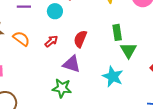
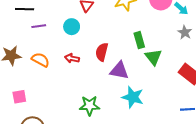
red arrow: (51, 41) -> (72, 58), turned -120
purple triangle: (72, 64) -> (119, 71), moved
cyan star: (113, 77) -> (133, 97), moved

